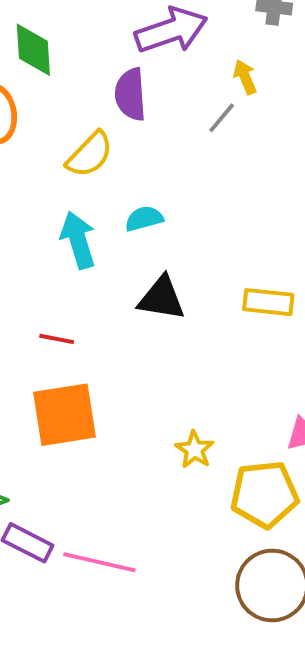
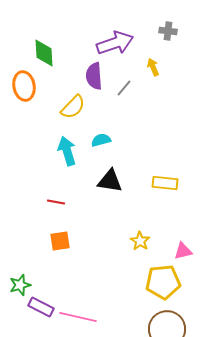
gray line: (222, 118) -> (124, 88), moved
orange square: (64, 415) -> (60, 241), size x0.6
yellow star: (195, 450) -> (140, 241), moved

